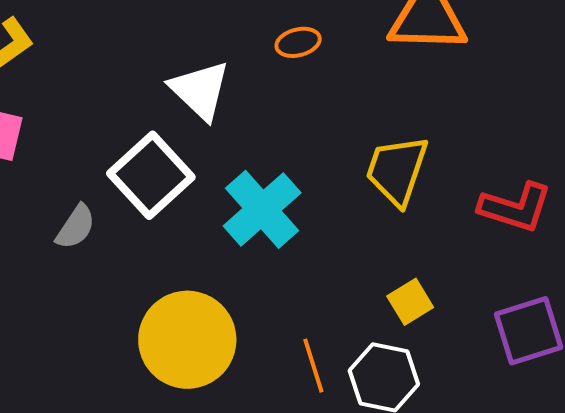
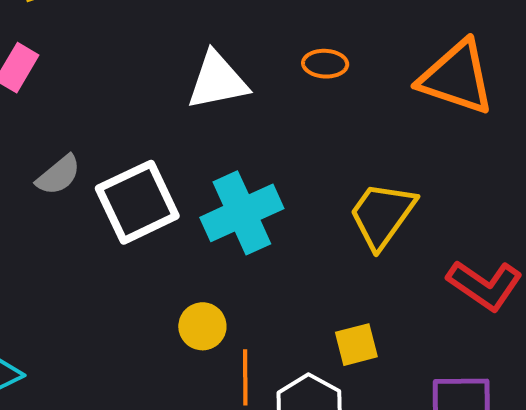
white triangle: (200, 90) -> (217, 81), turned 48
white square: (151, 175) -> (137, 202), moved
yellow circle: (187, 340) -> (202, 326), moved, size x0.5

